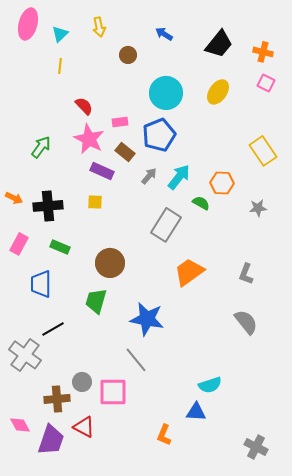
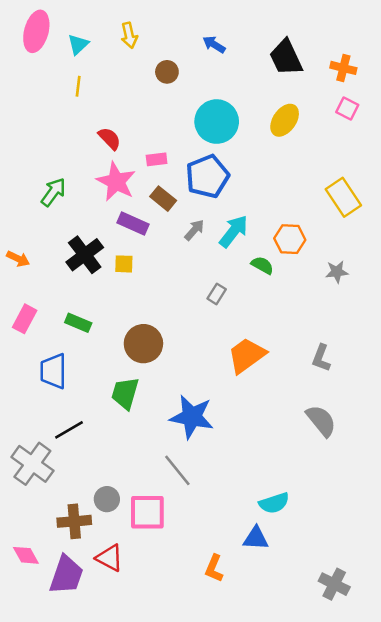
black trapezoid: (219, 44) -> (286, 57), turned 116
black cross: (48, 206) -> (85, 255), moved, turned -32
gray rectangle: (166, 225) -> (217, 294), size x0.5

